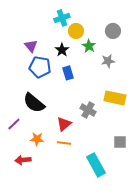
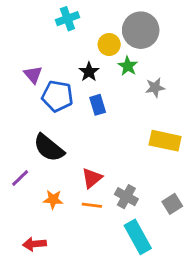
cyan cross: (62, 18) -> (67, 19), moved
gray circle: (113, 31) -> (141, 30), moved, size x1.6
purple triangle: (31, 46) -> (33, 75), moved
gray cross: (88, 110) -> (126, 197), moved
gray square: (120, 142) -> (172, 204), turned -32
red arrow: (23, 160) -> (34, 244), moved

